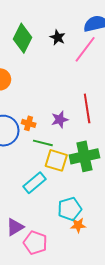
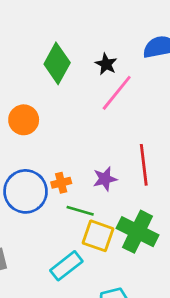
pink line: (85, 49) -> (117, 93), moved
orange cross: (29, 123) -> (61, 183), turned -32
green cross: (84, 156) -> (138, 232), turned 36

